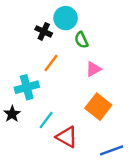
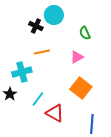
green semicircle: (81, 40) -> (85, 33), moved
orange line: (51, 63) -> (42, 52), turned 42
blue line: (112, 150) -> (92, 124), turned -66

